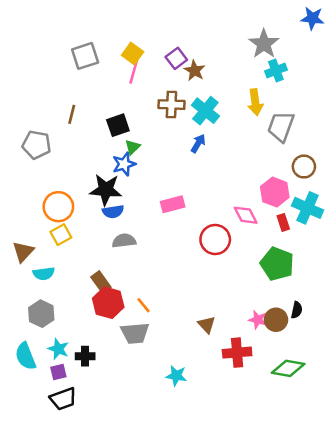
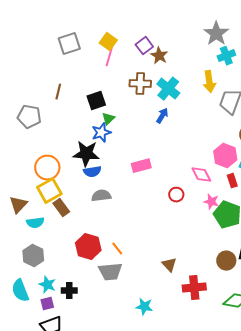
yellow square: (61, 235) -> (49, 191), size x1.4
red circle: (215, 239) -> (176, 195), size x0.6
brown rectangle: (101, 282) -> (61, 208), moved
pink star: (258, 320) -> (211, 202), moved

